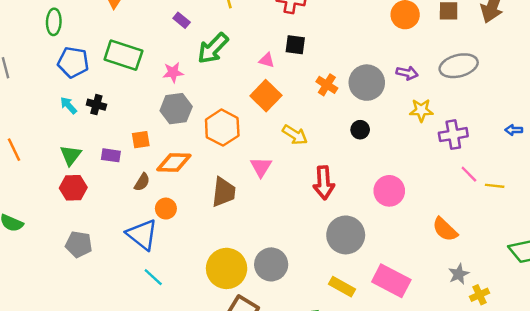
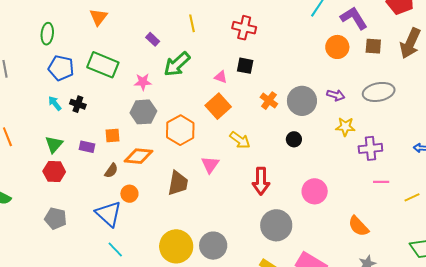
pink line: (469, 174) -> (381, 182), turned -49
yellow line: (495, 186) -> (412, 197), moved, turned -35

